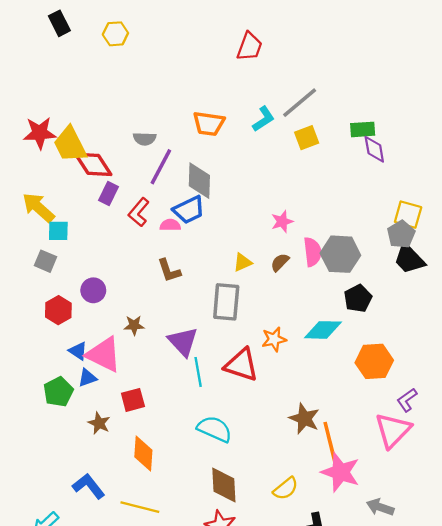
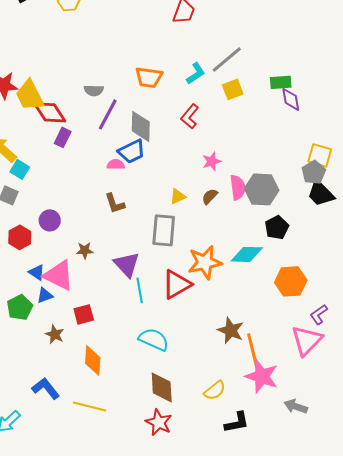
red L-shape: (139, 212) -> (190, 116), moved
cyan square: (58, 231) -> (20, 169), turned 30
orange star: (274, 339) -> (205, 262), size x1.6
red triangle: (241, 365) -> (177, 284), turned -48

